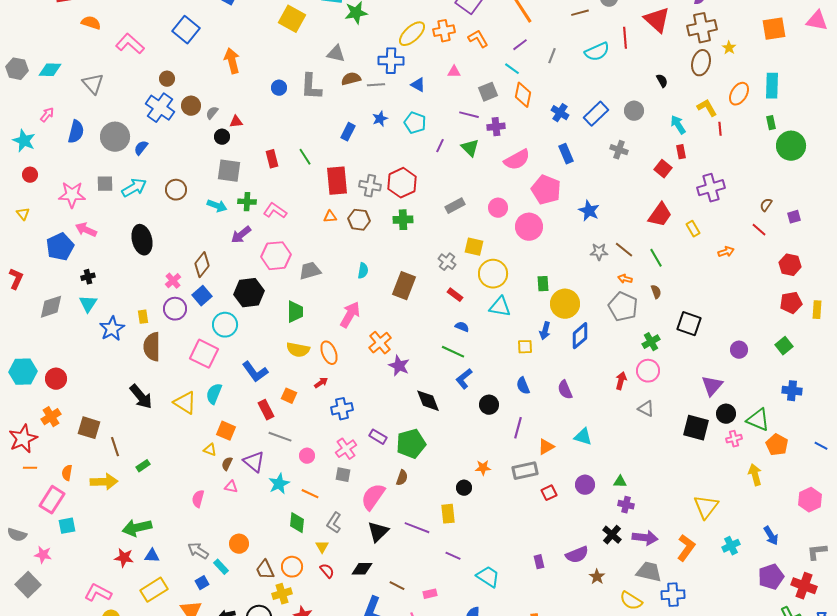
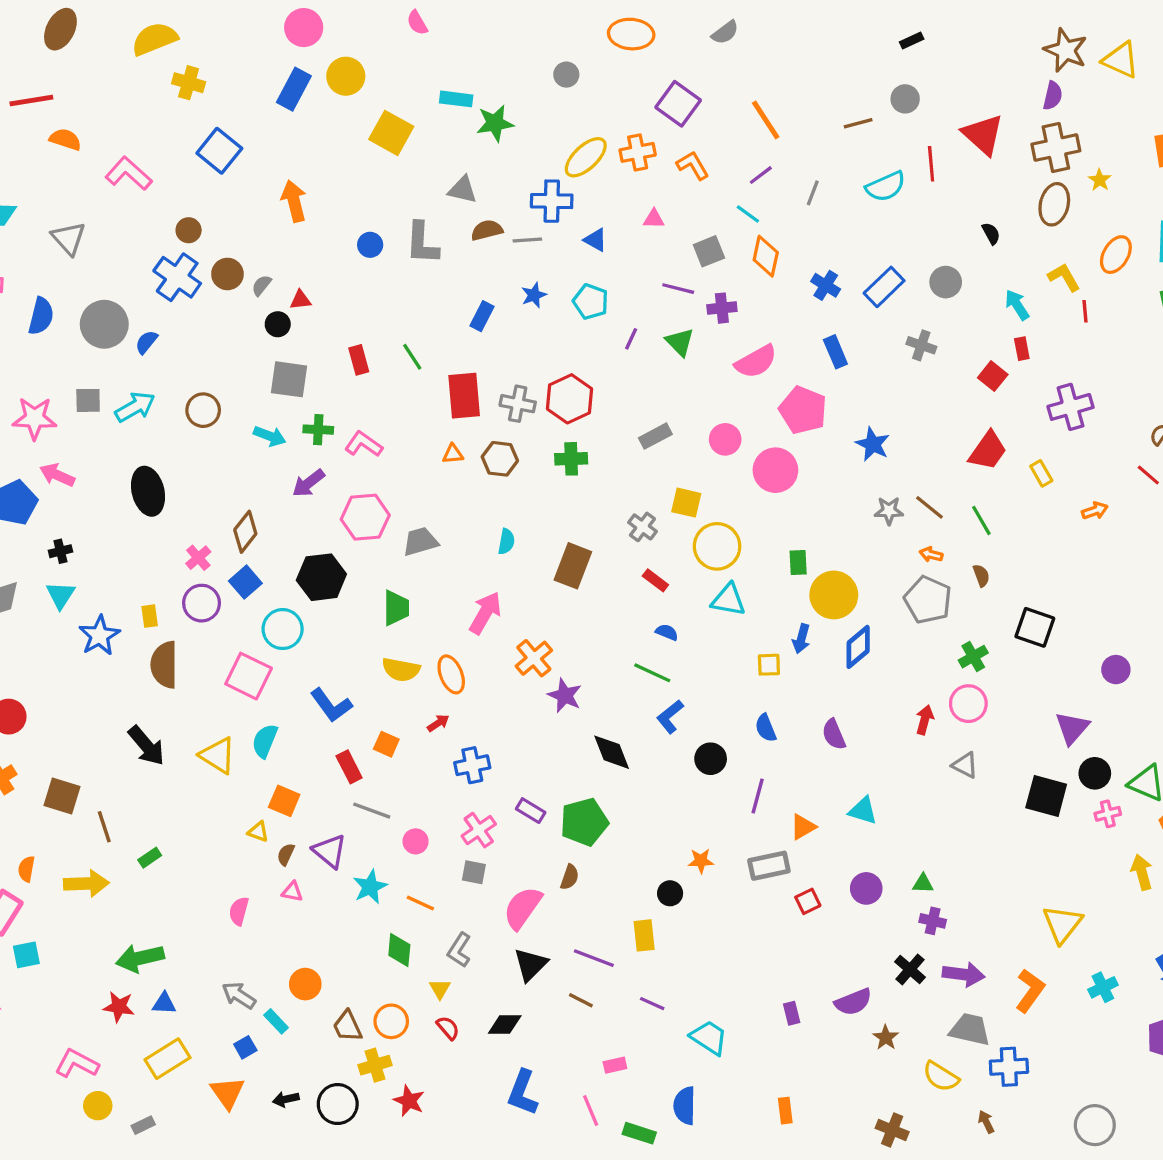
brown line: (397, 586) -> (581, 1000), moved

